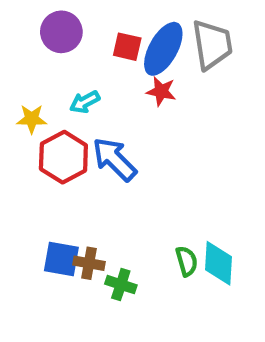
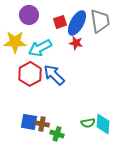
red square: (127, 47) -> (60, 22), turned -32
cyan arrow: (85, 102) -> (40, 48), size x1.6
yellow star: (32, 119) -> (15, 42), moved, size x1.6
green semicircle: (187, 261) -> (88, 123), turned 96

